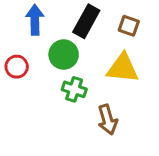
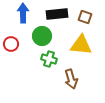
black rectangle: (86, 21) -> (57, 14), turned 55

